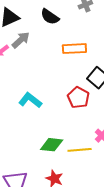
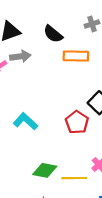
gray arrow: (21, 40) -> (20, 56), turned 30
orange rectangle: (74, 49) -> (76, 56), moved

